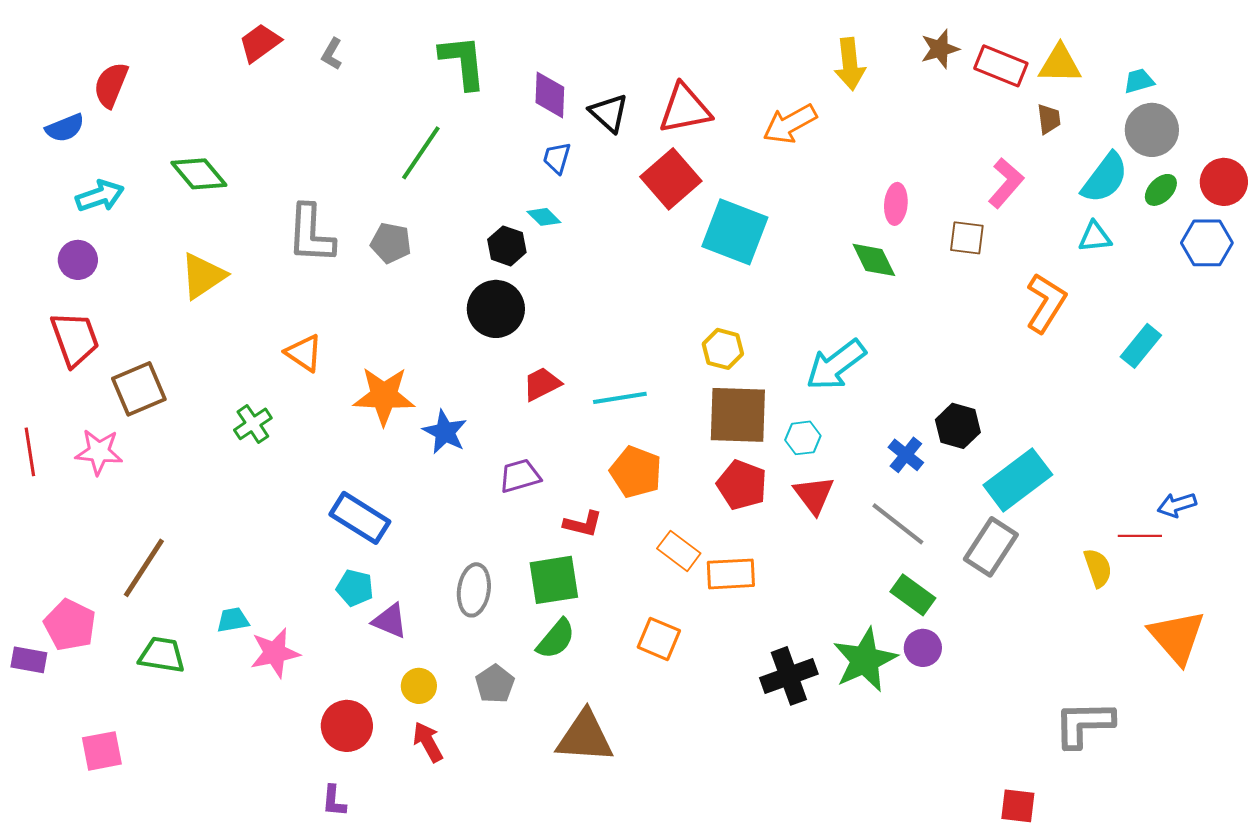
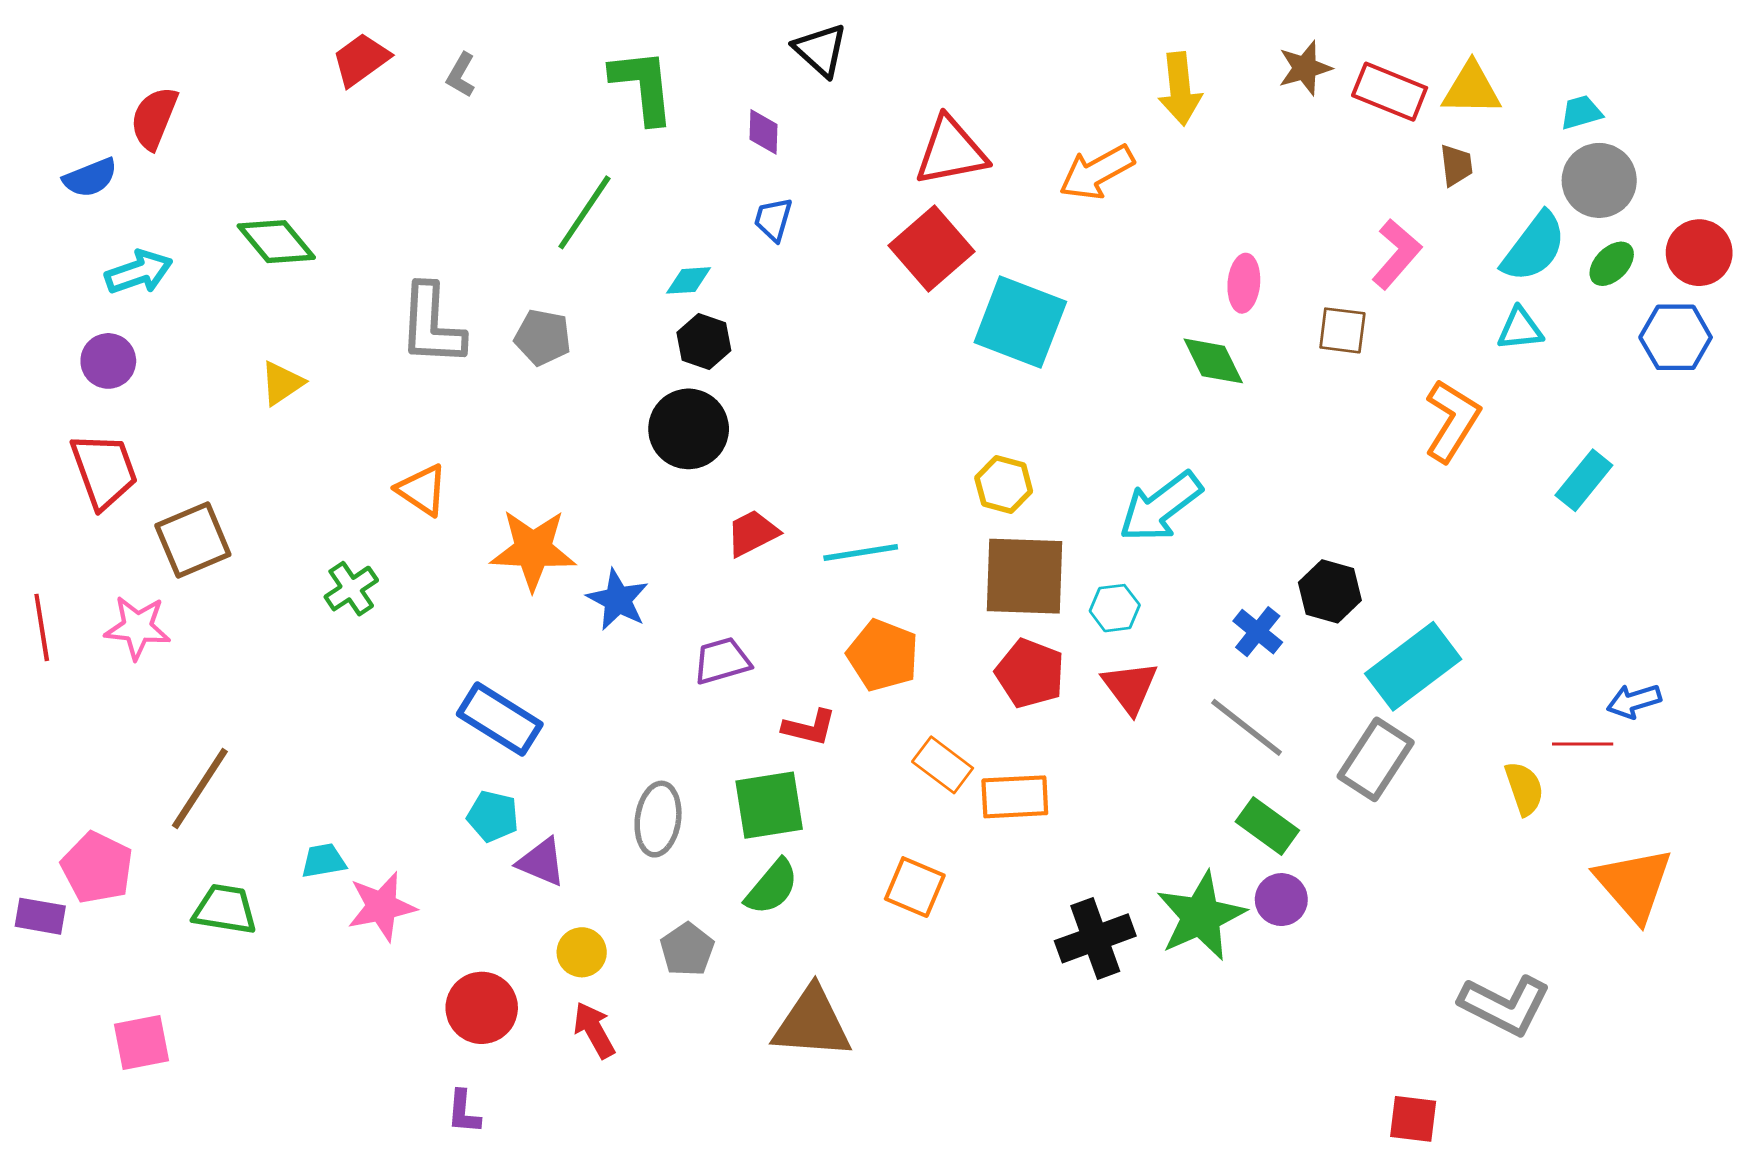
purple diamond: (550, 95) -> (764, 132), size x0.7
black triangle: (609, 113) -> (820, 50), moved
cyan diamond: (544, 217) -> (689, 280), moved, turned -48
yellow triangle: (203, 276) -> (282, 383), size x0.7
gray L-shape: (1084, 724) -> (1505, 1005), turned -152

